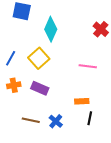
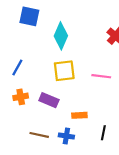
yellow square: (39, 58) -> (64, 71), moved, turned 35
orange rectangle: (82, 101) -> (79, 115), moved
blue cross: (56, 121) -> (66, 136), turned -32

